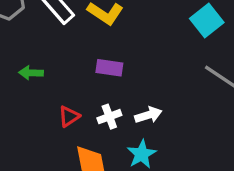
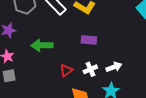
green arrow: (31, 73) -> (42, 45), size x1.5

